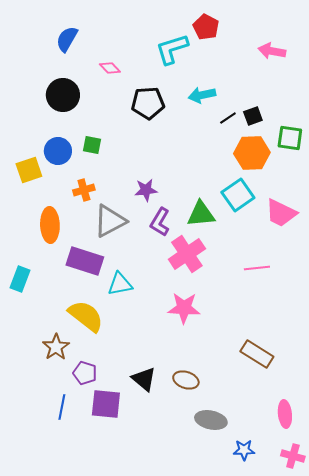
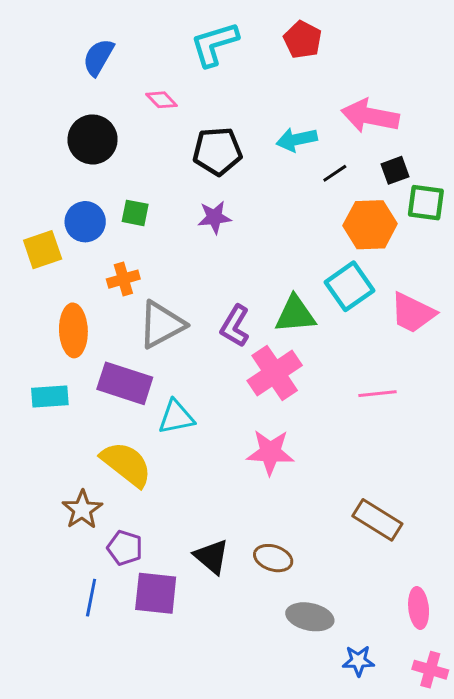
cyan L-shape: (172, 49) -> (214, 44), moved
pink arrow: (272, 51) -> (370, 116), moved, size x1.4
black square: (253, 116) -> (395, 170), moved
purple star: (146, 190) -> (214, 217), moved
cyan rectangle: (20, 279) -> (50, 396), moved, turned 65

